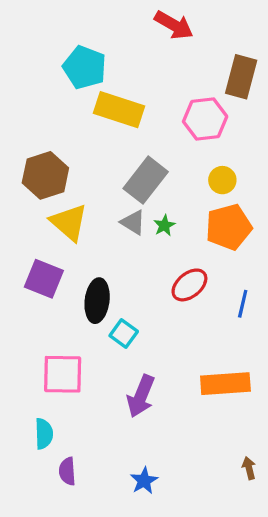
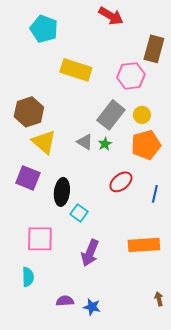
cyan pentagon: (85, 67) -> (44, 29), moved
gray rectangle: (146, 180) -> (111, 115), moved
purple semicircle: (67, 471) -> (65, 301), moved, turned 90
blue star: (144, 481) -> (92, 307), turned -30

